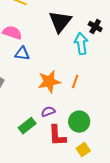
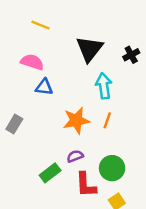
black cross: (95, 27) -> (131, 55), turned 32
cyan arrow: (81, 44) -> (104, 86), moved

